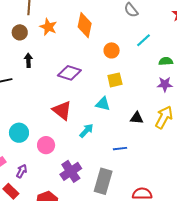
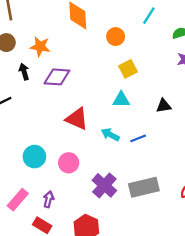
orange star: (48, 27) -> (40, 47), moved
purple diamond: (69, 73) -> (57, 77), moved
cyan arrow: (86, 131) -> (110, 135), turned -91
blue line: (120, 149) -> (138, 138), moved
gray rectangle: (103, 181) -> (144, 187), turned 75

